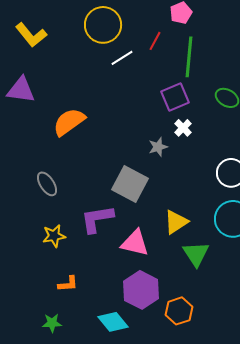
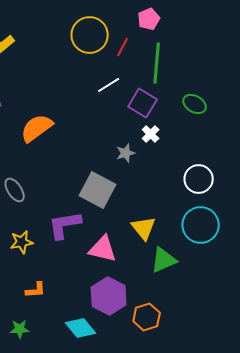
yellow circle: (103, 25) -> (90, 35), moved
white line: (122, 58) -> (109, 85), moved
purple square: (175, 97) -> (143, 103), turned -36
yellow triangle: (176, 222) -> (144, 228), turned -36
green triangle: (196, 254) -> (164, 260), turned 40

